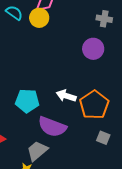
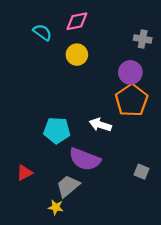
yellow circle: (39, 18) -> (77, 55), moved
orange pentagon: (94, 105) -> (131, 100), moved

